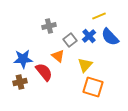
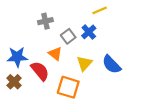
blue semicircle: (110, 37) -> (112, 64), moved
brown cross: (20, 82) -> (14, 82), turned -32
orange square: (93, 87) -> (68, 87), moved

